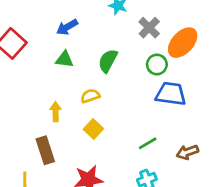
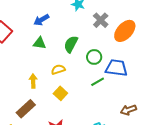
green circle: (157, 65) -> (94, 57), moved
green line: (148, 143) -> (98, 82), moved
brown rectangle: (45, 150) -> (26, 109), turned 66

